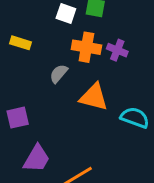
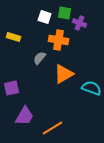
purple cross: (117, 50) -> (80, 23), moved
orange triangle: (94, 97) -> (64, 74), turned -45

